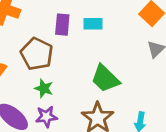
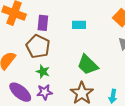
purple rectangle: (62, 25) -> (43, 23), moved

